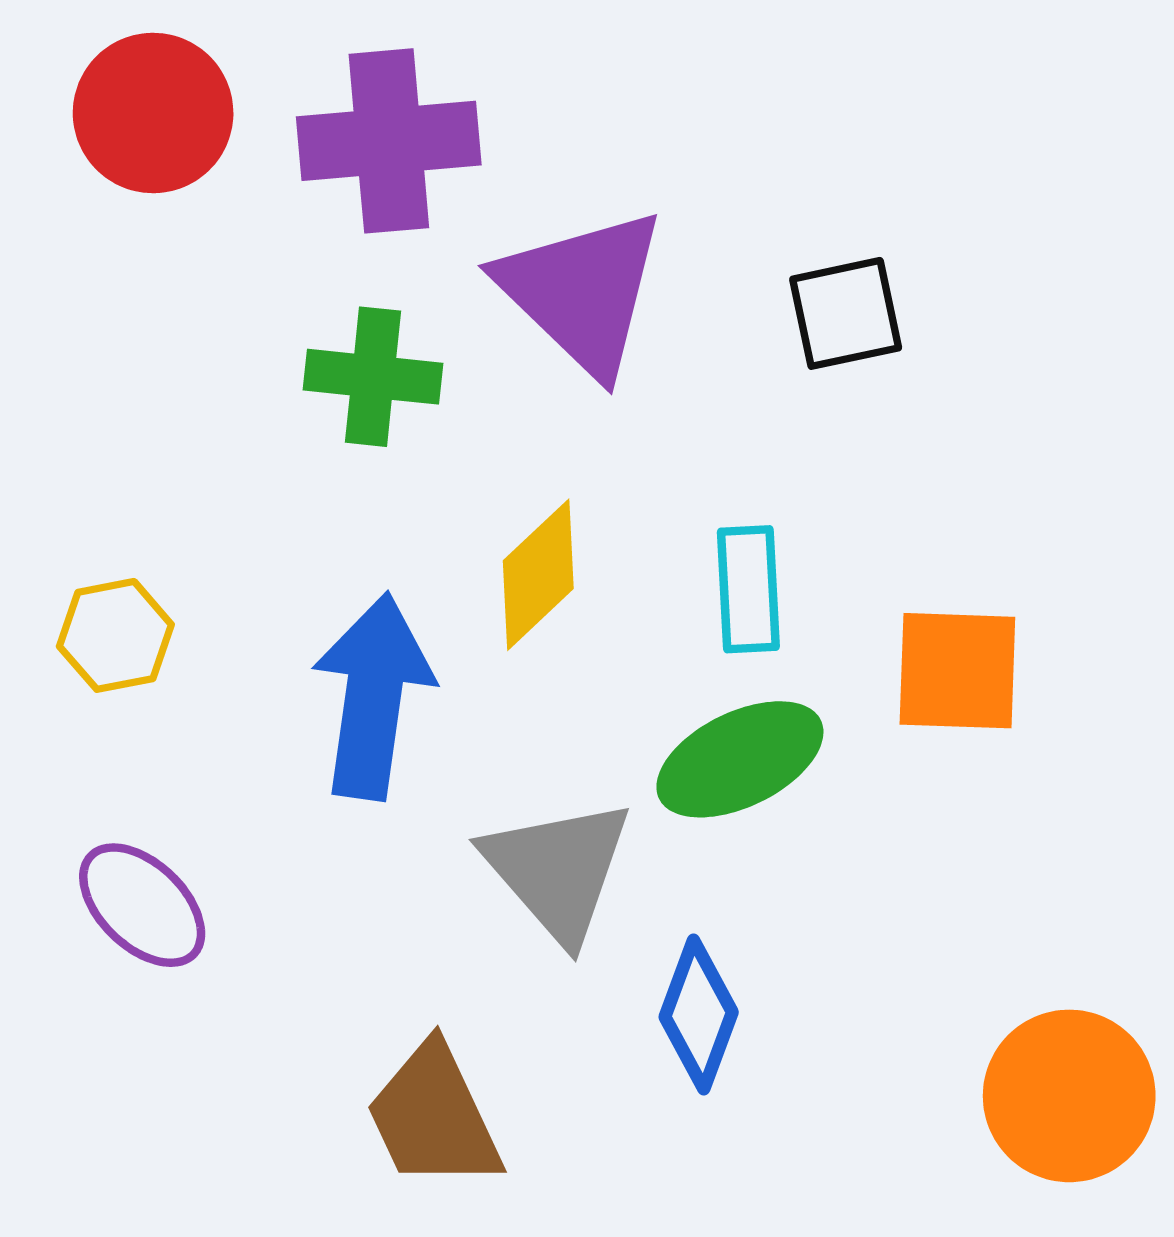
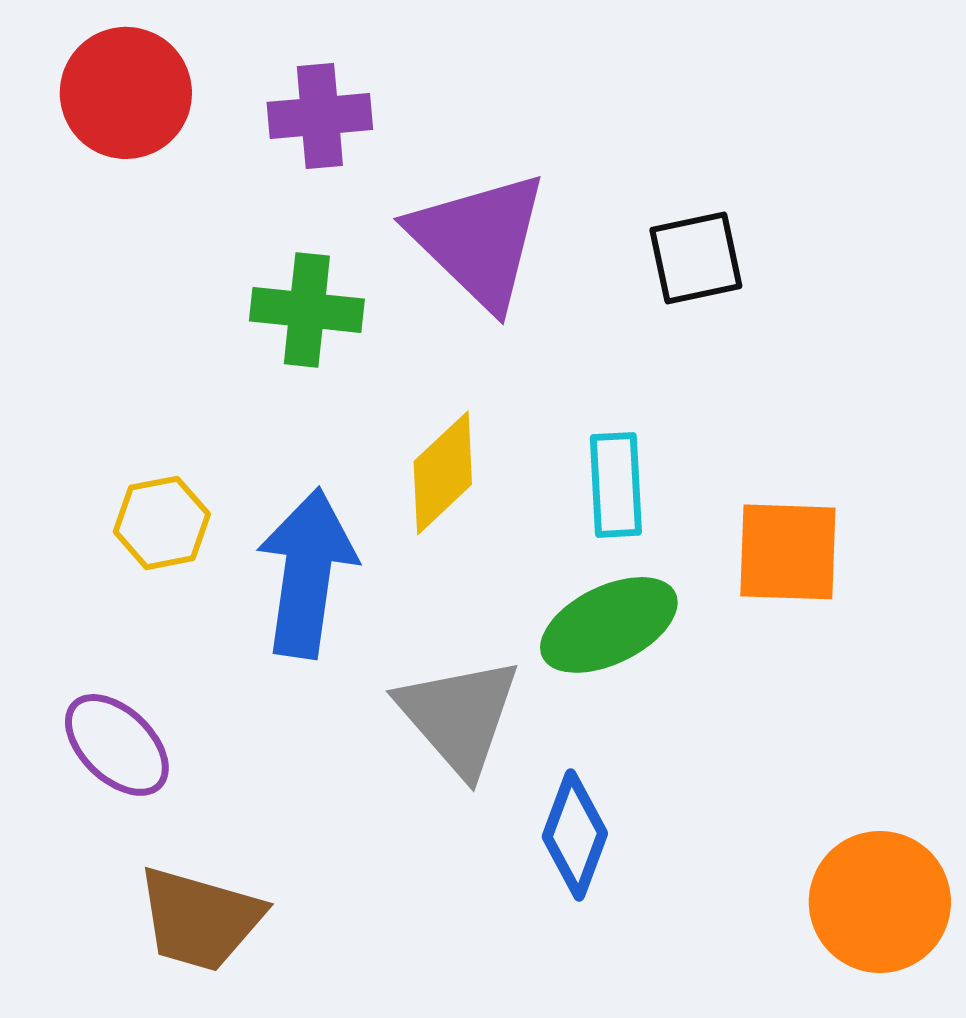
purple cross: (389, 141) -> (320, 116), size x0.7
yellow hexagon: (115, 635) -> (162, 523), moved
brown trapezoid: (434, 1117) -> (200, 919), moved, turned -49

